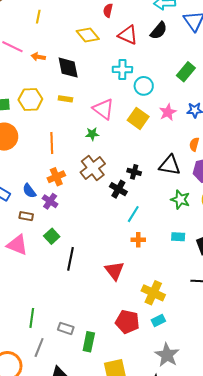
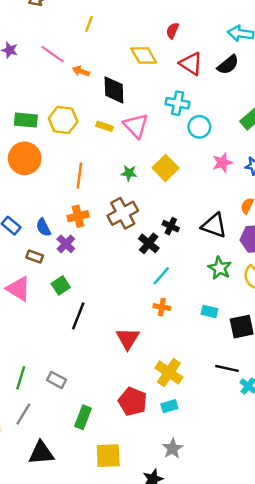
pink triangle: (103, 109) -> (136, 126), moved
yellow square: (138, 118) -> (165, 168), moved
gray rectangle: (66, 328) -> (57, 380), moved
gray star: (167, 355) -> (173, 449), size x0.7

